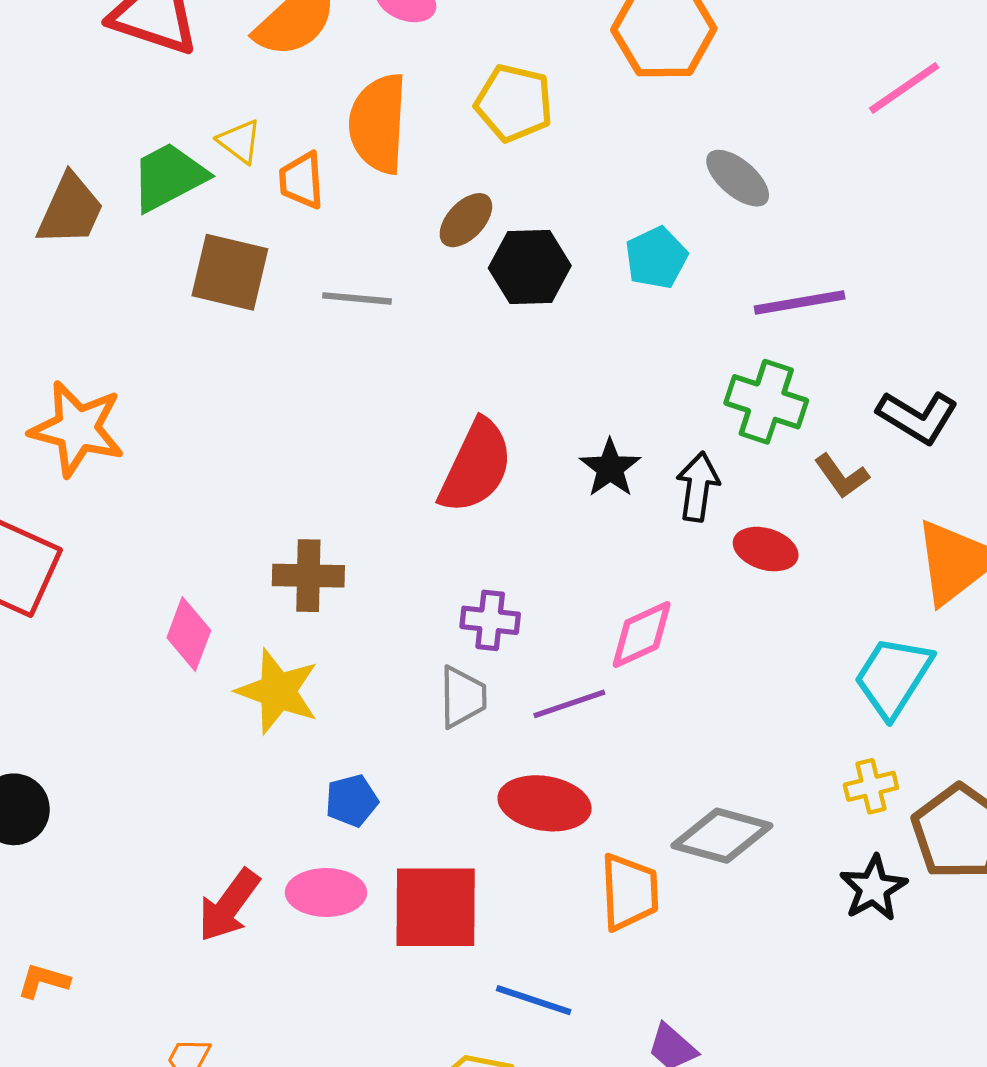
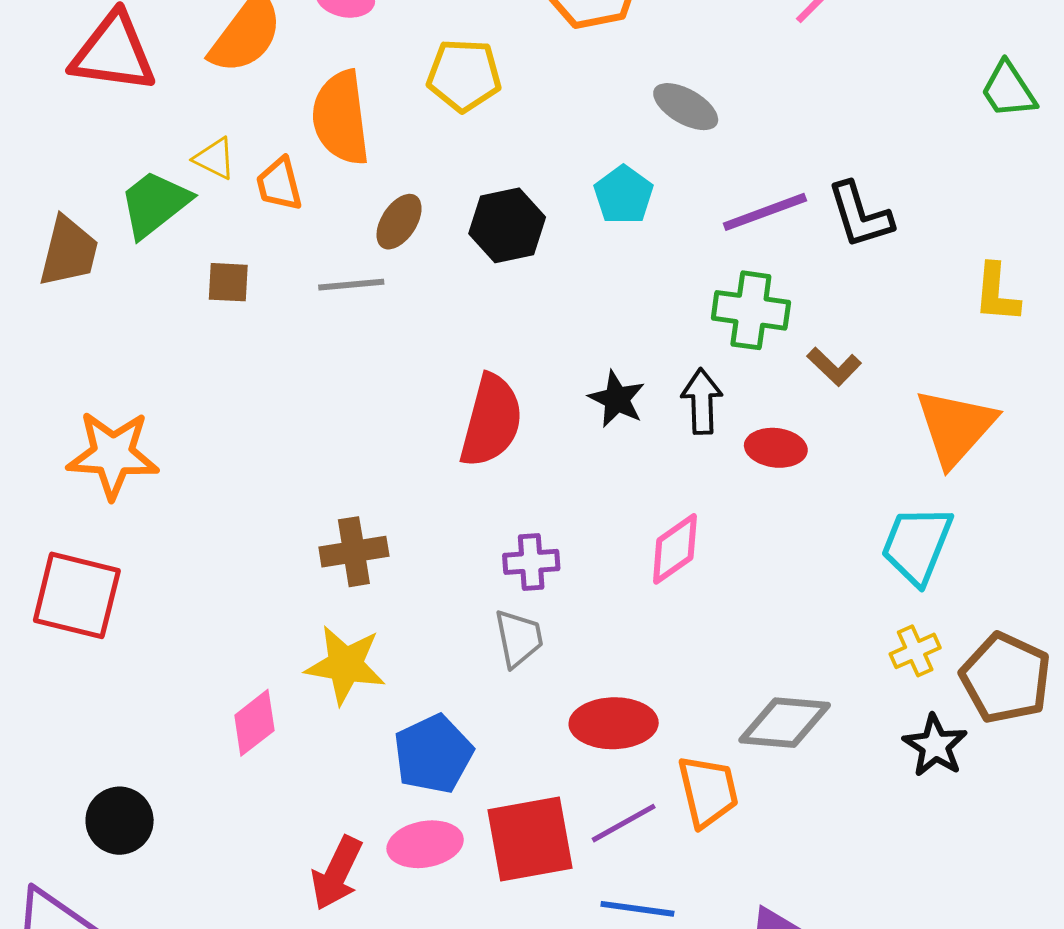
brown ellipse: (466, 220) -> (399, 222), moved
brown square: (230, 272) -> (228, 282), size x0.6
black L-shape: (918, 417) -> (860, 215), moved, turned 52
pink diamond: (189, 634) -> (254, 723), moved, turned 42
purple line: (569, 704) -> (624, 823), moved
blue pentagon: (352, 801) -> (433, 754), size x1.6

